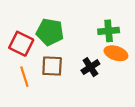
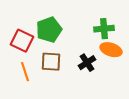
green pentagon: (50, 32) -> (49, 30), turned -30

